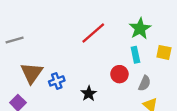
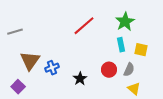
yellow square: (164, 52) -> (141, 50), moved
red circle: (119, 74) -> (109, 70), moved

